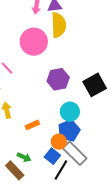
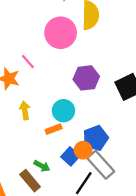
cyan circle: (70, 112) -> (63, 111), moved
blue square: (52, 156) -> (70, 156), moved

